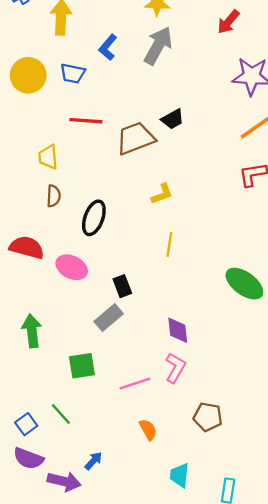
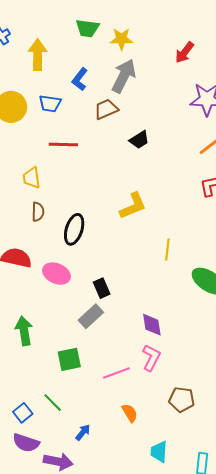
brown trapezoid: (135, 138) -> (106, 109), moved, size x0.7
yellow L-shape: (162, 194) -> (133, 206), size x1.4
yellow line: (169, 244) -> (167, 250), moved
blue arrow: (93, 461) -> (83, 432), moved

